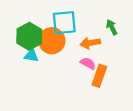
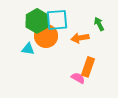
green hexagon: (29, 36) -> (37, 21), moved
pink semicircle: (88, 63) -> (78, 78), moved

